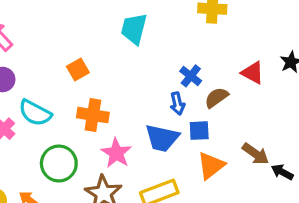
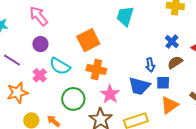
orange square: (78, 69) -> (88, 40), size x1.6
blue cross: (191, 76) -> (172, 42), moved

